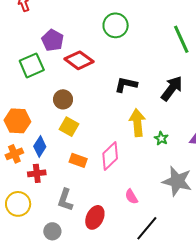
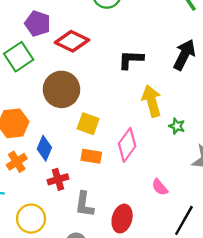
brown circle: (63, 99) -> (61, 89), size x1.6
yellow square: (69, 127) -> (88, 124), moved
green star: (161, 138) -> (177, 126), moved
red cross: (37, 173) -> (58, 179), moved

